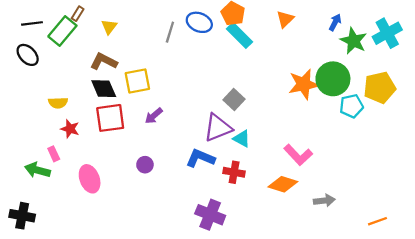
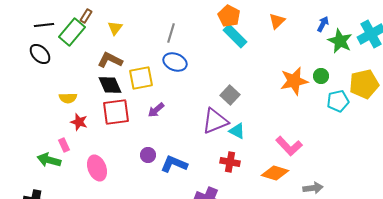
blue ellipse: (199, 22) -> (175, 62), moved
green circle: (333, 79) -> (321, 76), size x0.5
blue L-shape: (200, 158) -> (174, 164), moved

